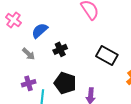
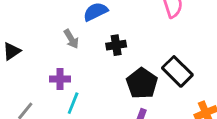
black pentagon: (65, 83) -> (142, 83), moved

